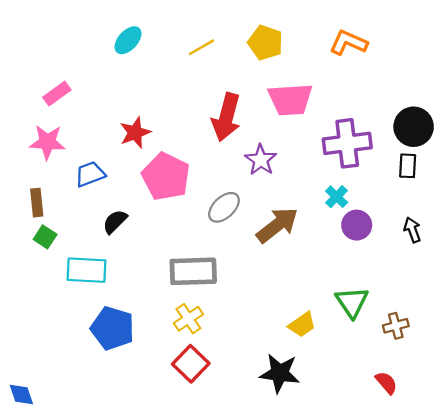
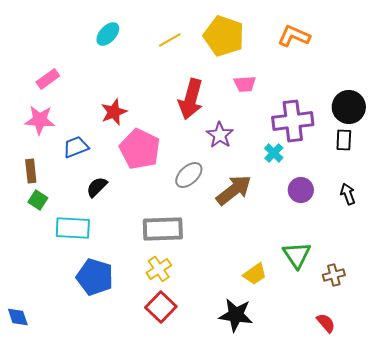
yellow pentagon: (265, 43) -> (224, 36), size x1.4
pink trapezoid: (290, 99) -> (245, 84), size x0.6
cyan cross: (337, 197) -> (274, 153), moved
blue diamond: (21, 395) -> (18, 317), moved

